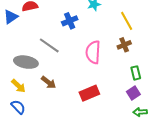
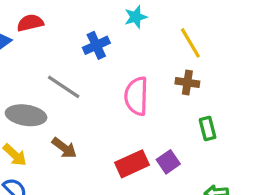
brown cross: (124, 45) -> (187, 82), turned 32
purple square: (133, 93) -> (168, 162), moved

